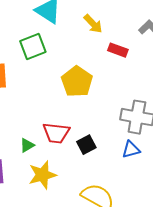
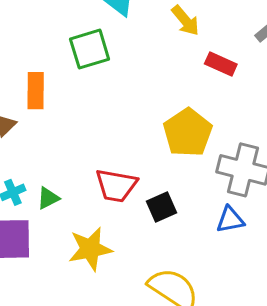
yellow pentagon: (77, 82) -> (188, 133), moved
green triangle: (27, 145) -> (48, 198), moved

